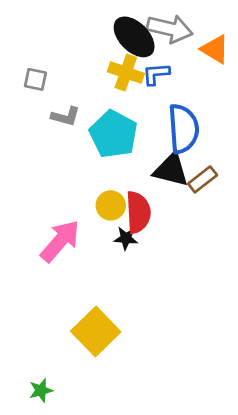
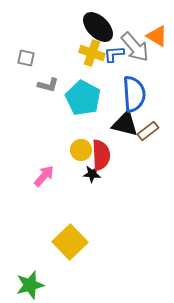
gray arrow: (170, 29) -> (135, 47), moved, turned 36
pink arrow: (60, 241) -> (44, 176), size x0.7
green star: (41, 390) -> (30, 285), size x1.6

